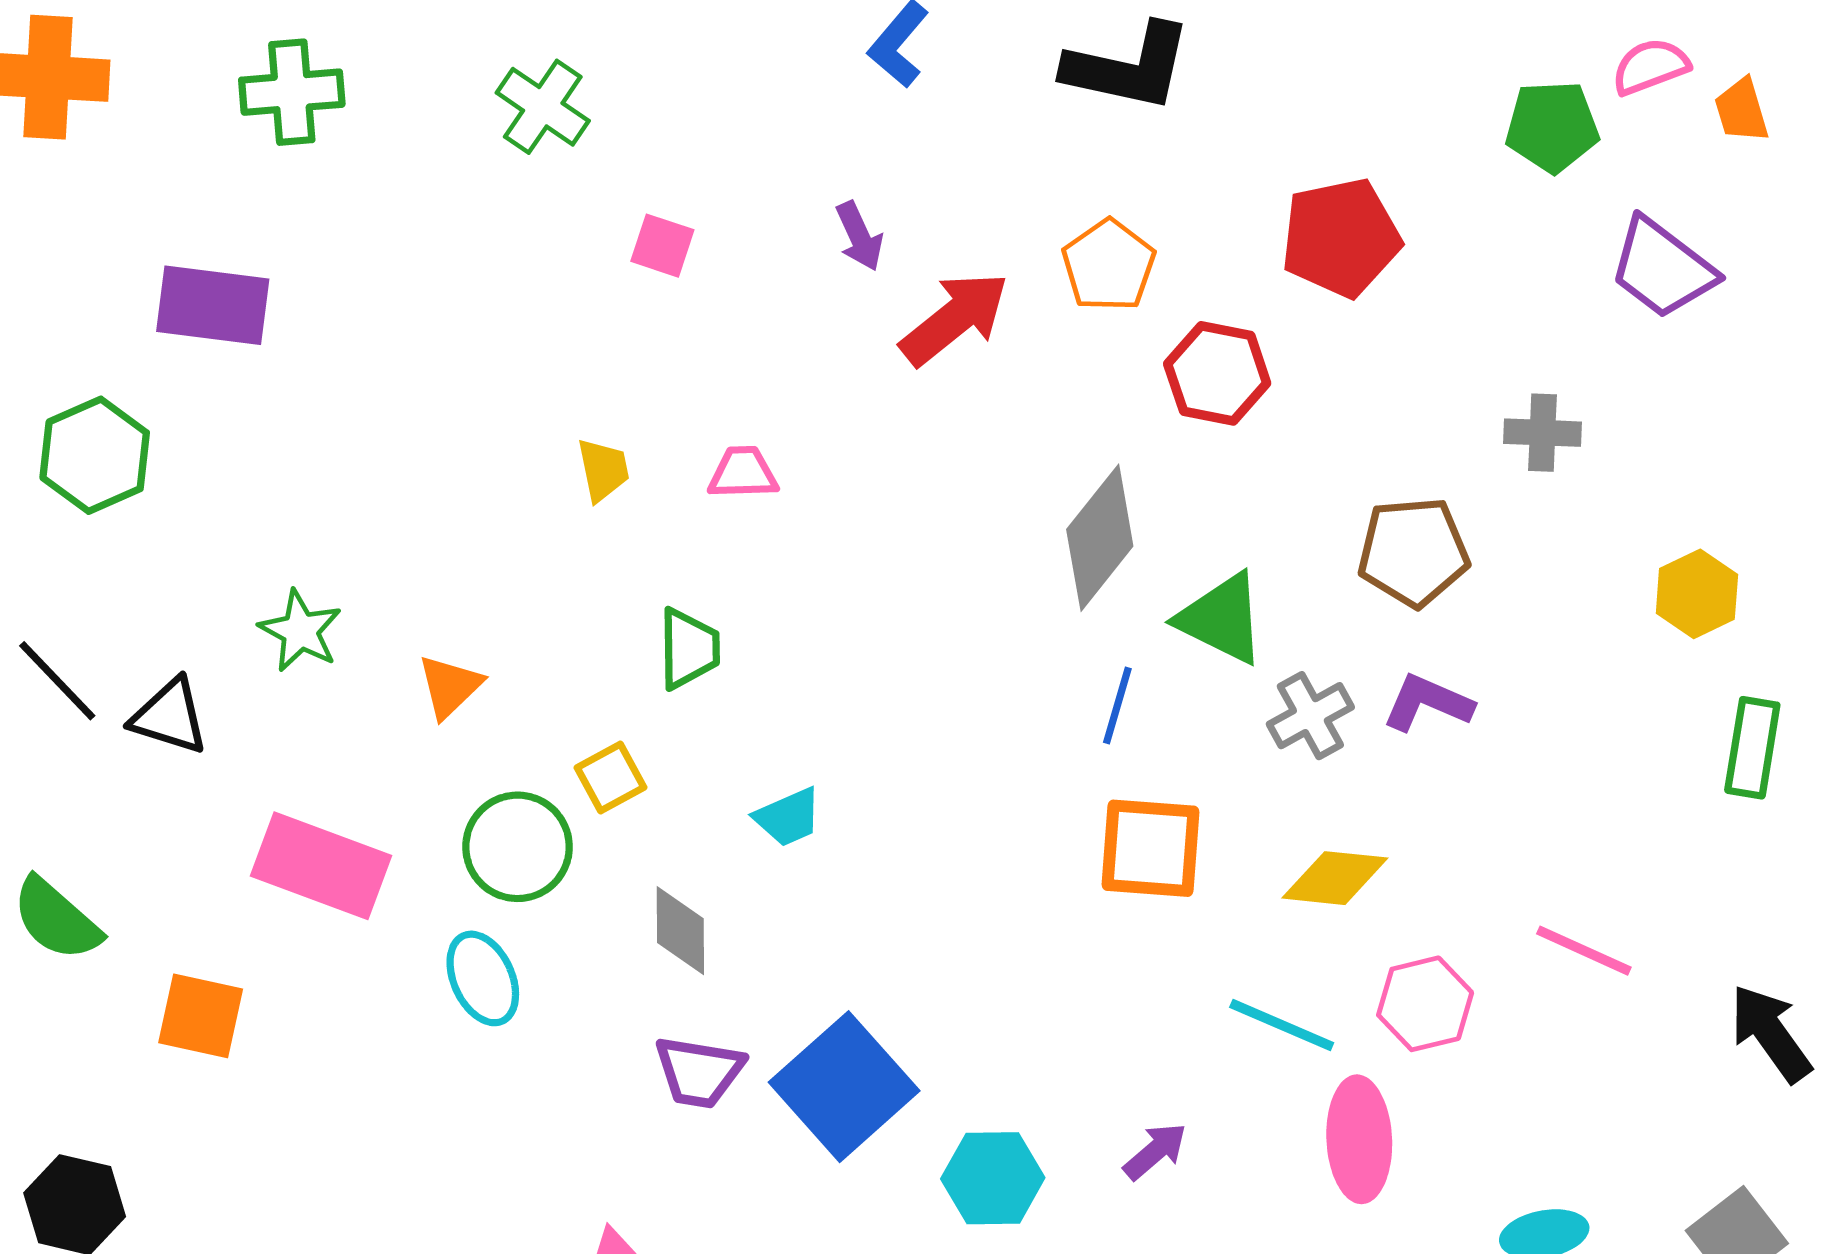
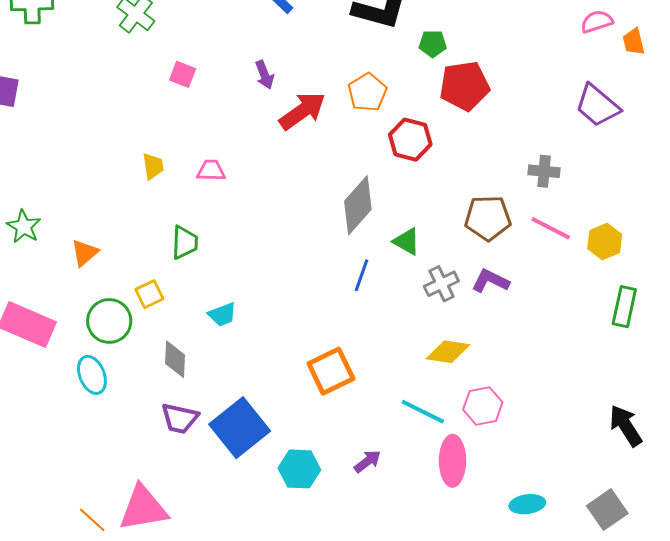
green pentagon: (1552, 127) -> (433, 44), moved, size x0.7
green triangle: (1222, 619) -> (407, 242), size x0.7
orange square: (1151, 848) -> (331, 371), moved, turned -33
pink line: (1584, 951) -> (551, 228), moved

